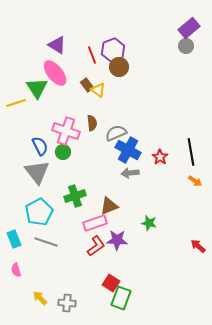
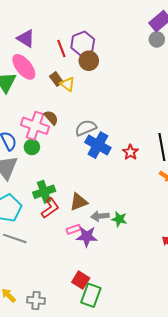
brown semicircle: (92, 123) -> (51, 118), moved, turned -35
gray arrow: (130, 173) -> (100, 216), moved
pink rectangle: (95, 223) -> (74, 229), moved, size x0.6
red L-shape: (96, 246) -> (50, 208), moved

